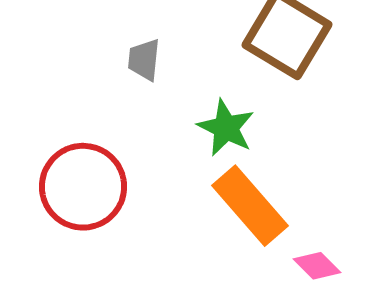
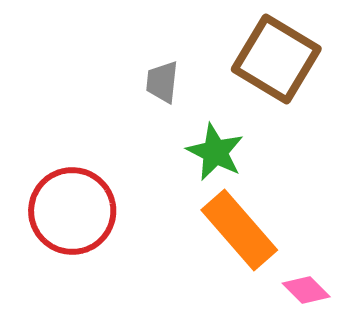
gray trapezoid: (144, 60) -> (162, 82), moved

